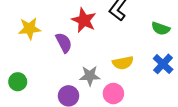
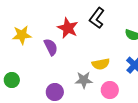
gray star: (90, 76) -> (84, 80), moved
pink circle: (113, 94) -> (110, 90), moved

